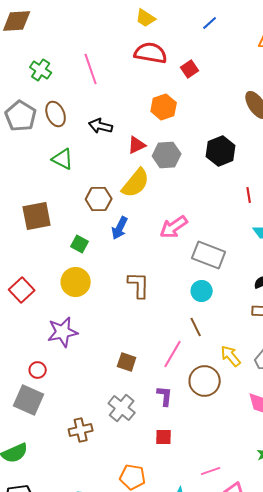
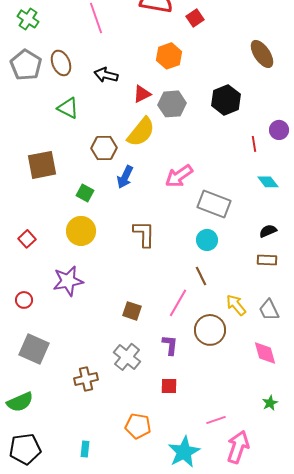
green cross: (41, 70) -> (28, 19), moved
red square: (22, 290) -> (27, 239), size x0.7
red circle: (38, 370) -> (24, 300), moved

